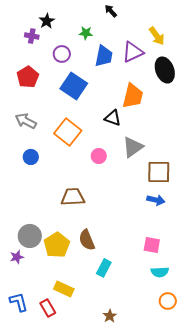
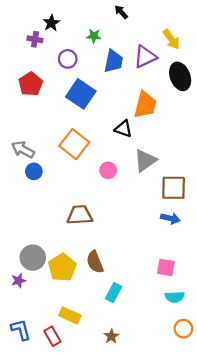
gray arrow: (26, 121) -> (23, 150), moved
brown star: (110, 316) -> (111, 336), moved

